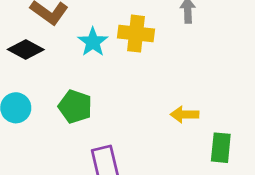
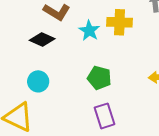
green pentagon: (75, 107) -> (99, 78), moved

